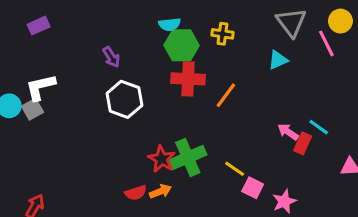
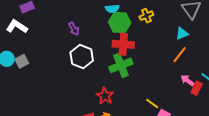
yellow cross: (222, 34) -> (146, 16), turned -32
white L-shape: (41, 87) -> (17, 26), moved, turned 45
orange line: (226, 95) -> (180, 55), moved
green cross: (188, 157) -> (121, 65), moved

